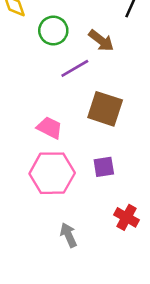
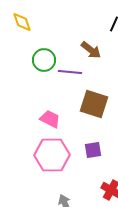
green circle: (53, 31) -> (44, 60), moved
purple line: (75, 68) -> (70, 72), turned 35

